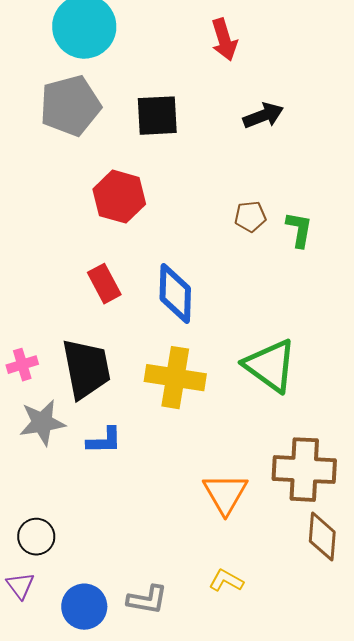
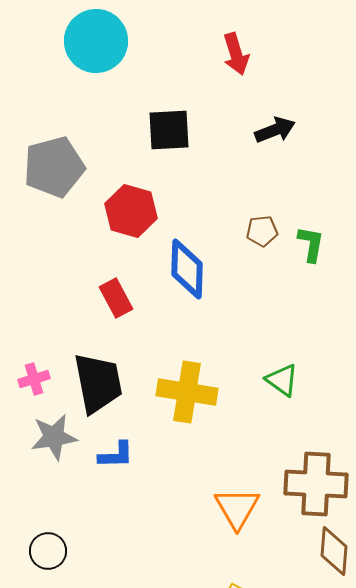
gray pentagon: (70, 106) -> (54, 167), moved
blue diamond: (175, 294) -> (187, 269), moved
green triangle: (270, 366) -> (282, 380), size x0.6

